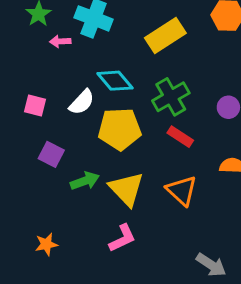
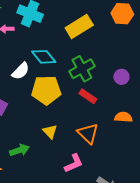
green arrow: (85, 181) -> (20, 150), moved
yellow triangle: (127, 189) -> (50, 131), size x0.6
pink L-shape: (122, 238) -> (74, 163), moved

